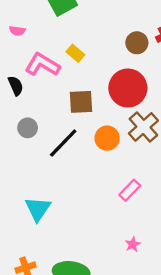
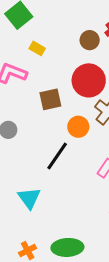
yellow rectangle: (75, 53) -> (37, 48), moved
black line: (63, 143) -> (57, 156), moved

